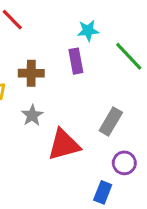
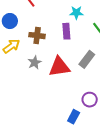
gray rectangle: (111, 121) -> (87, 59), moved
red triangle: (64, 145) -> (59, 67), moved

